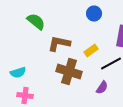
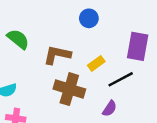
blue circle: (94, 14) -> (89, 18), moved
green semicircle: (36, 22) -> (18, 39), moved

